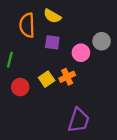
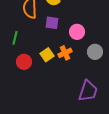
gray circle: (102, 41) -> (95, 52), moved
purple trapezoid: (79, 120) -> (88, 91), moved

